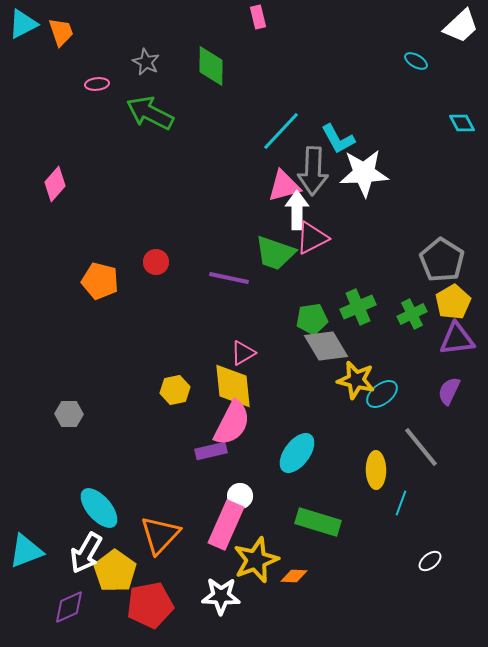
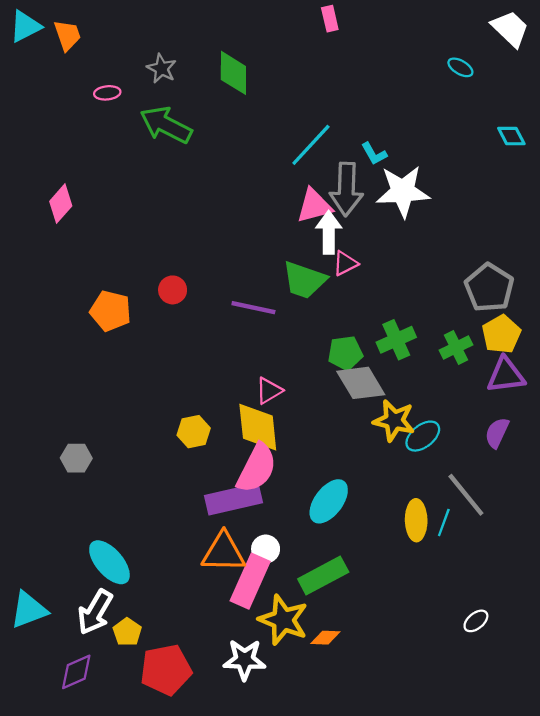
pink rectangle: (258, 17) -> (330, 19), moved
white trapezoid: (461, 26) -> (510, 29), turned -93
cyan L-shape: (338, 139) -> (374, 154), size x0.7
pink triangle: (312, 238) -> (345, 263), size x0.7
purple rectangle: (211, 451) -> (233, 499), size x1.6
cyan line: (401, 503) -> (444, 522), moved
green rectangle: (318, 522) -> (323, 576), moved, turned -45
orange triangle: (160, 535) -> (224, 552), moved, turned 48
yellow star: (256, 560) -> (283, 620), turned -30
yellow pentagon: (115, 571) -> (127, 632), size x0.6

